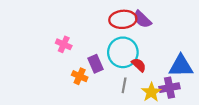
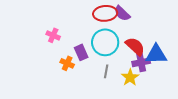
red semicircle: (139, 65) -> (135, 46), moved, size x1.5
purple cross: (170, 88) -> (141, 62), moved

